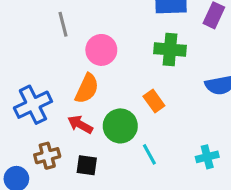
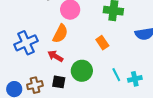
green circle: (120, 126) -> (82, 71), moved
cyan line: (149, 154) -> (116, 75), moved
brown cross: (47, 156) -> (35, 85), moved

